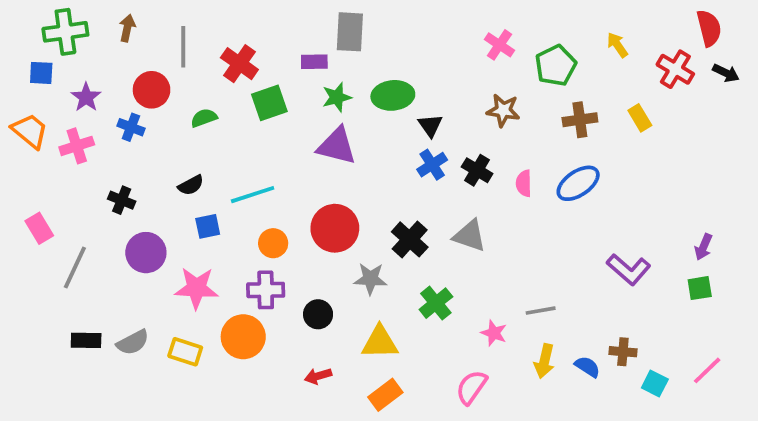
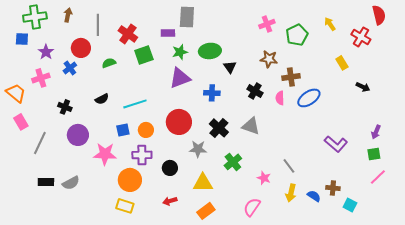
pink cross: (499, 45) -> (267, 24), turned 35
black arrow: (726, 73) -> (363, 87), moved
brown cross: (580, 120) -> (291, 77), moved
blue cross: (131, 127) -> (70, 68), turned 32
orange trapezoid: (30, 131) -> (16, 93), moved
purple triangle: (337, 146) -> (180, 78), turned -35
blue cross: (432, 165) -> (212, 93), moved, turned 35
blue square: (208, 226) -> (123, 130), moved
gray line: (541, 311) -> (289, 166), turned 63
yellow rectangle: (185, 352) -> (125, 206), moved
pink line: (707, 370) -> (378, 177), moved

